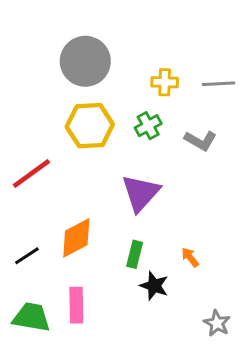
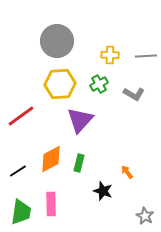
purple triangle: (141, 193) -> (80, 120), moved
green rectangle: (135, 254) -> (79, 163), moved
green trapezoid: (31, 317) -> (21, 212), turned 88

